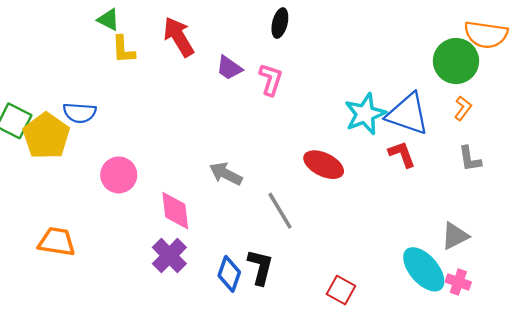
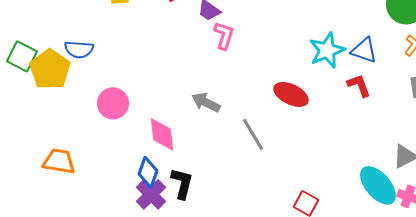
pink L-shape: (271, 79) -> (224, 35), moved
blue triangle: (408, 114) -> (364, 50), size x0.7
purple cross: (169, 256) -> (151, 194), moved
black L-shape: (260, 267) -> (182, 183), moved
blue diamond: (229, 274) -> (148, 172), moved

